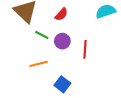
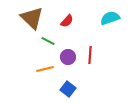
purple circle: (62, 41) -> (68, 57), moved

